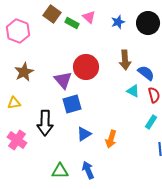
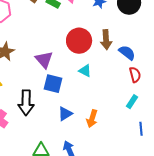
red circle: (86, 67) -> (79, 41), moved
cyan triangle: (133, 91) -> (85, 71), moved
blue square: (72, 104) -> (53, 84), turned 30

